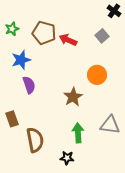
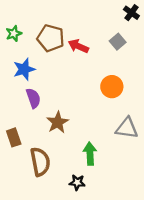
brown star: (73, 97) -> (58, 122), moved
gray triangle: (110, 125) -> (127, 128), moved

